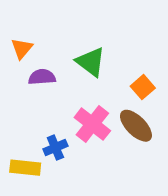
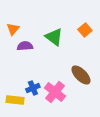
orange square: (143, 87) -> (85, 30), moved
pink cross: (92, 124) -> (55, 92), moved

